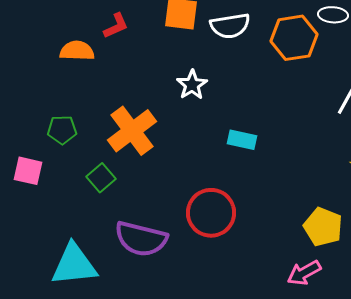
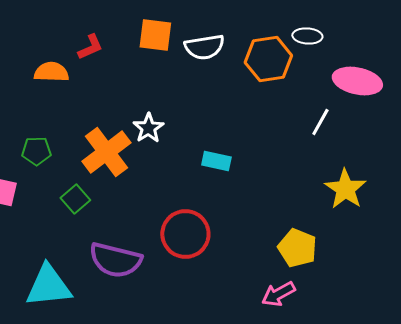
white star: (192, 85) -> (148, 128), moved

